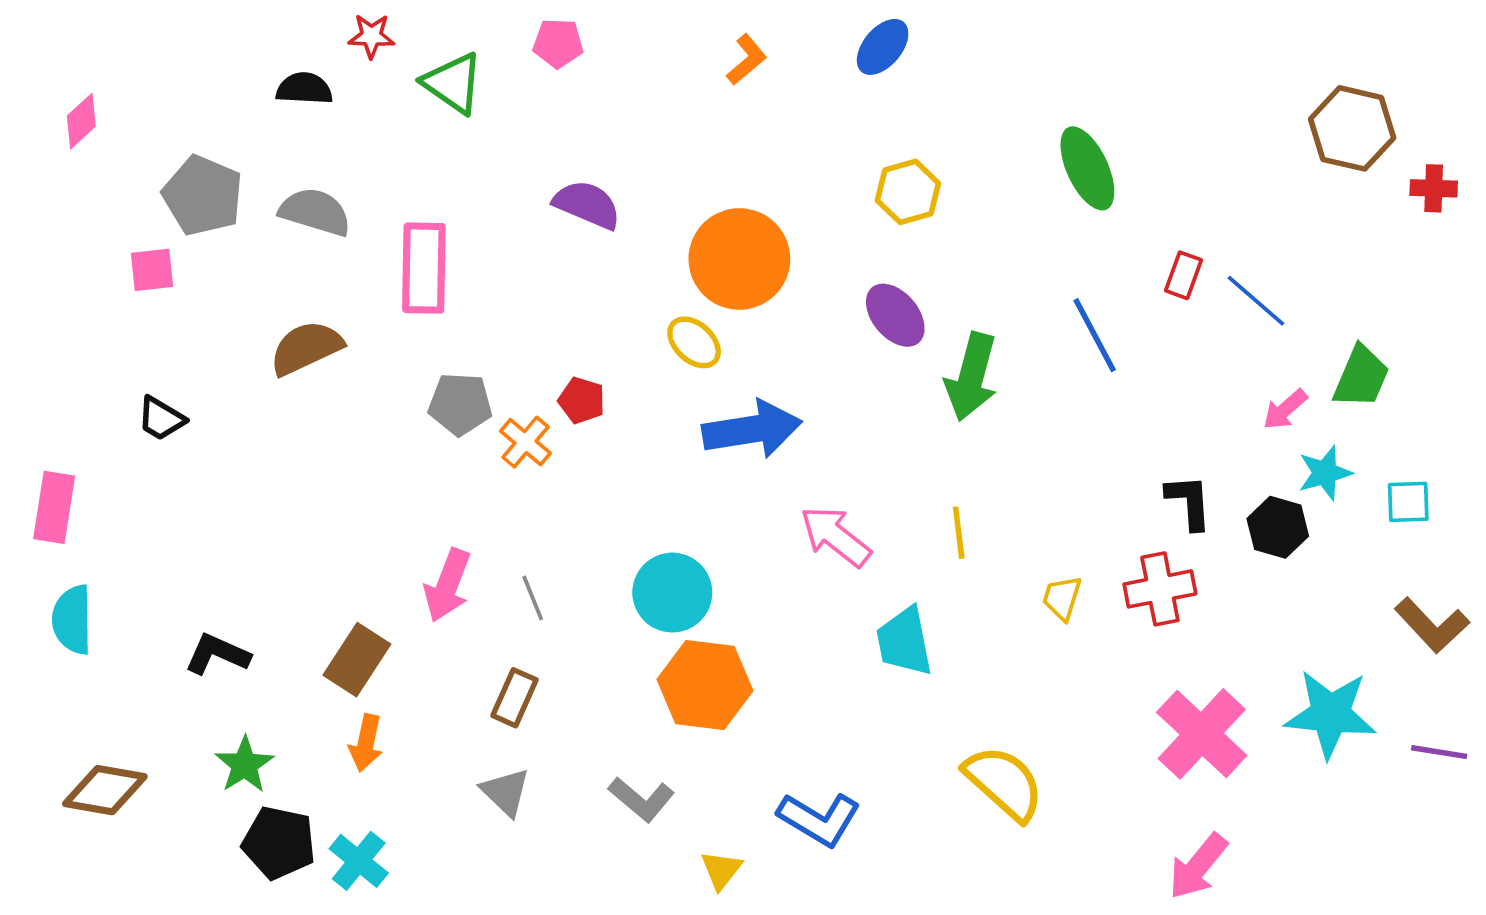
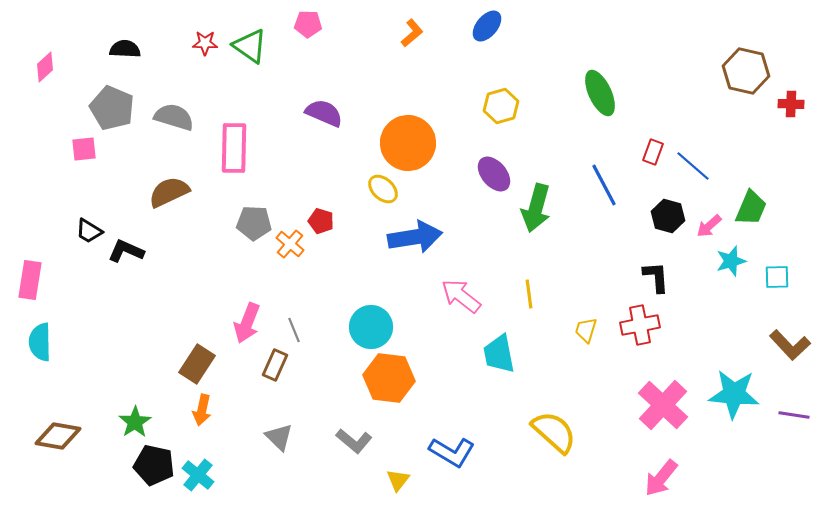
red star: (371, 36) -> (205, 43), moved
black semicircle: (304, 89) -> (125, 49), moved
black hexagon: (1278, 527) -> (668, 216), moved
black L-shape: (217, 654) -> (126, 251), moved
brown rectangle: (515, 698) -> (275, 365), moved

